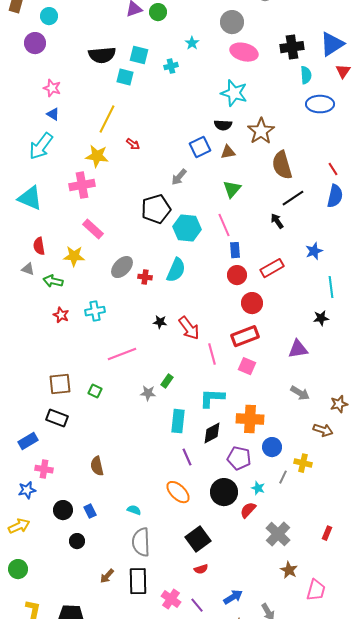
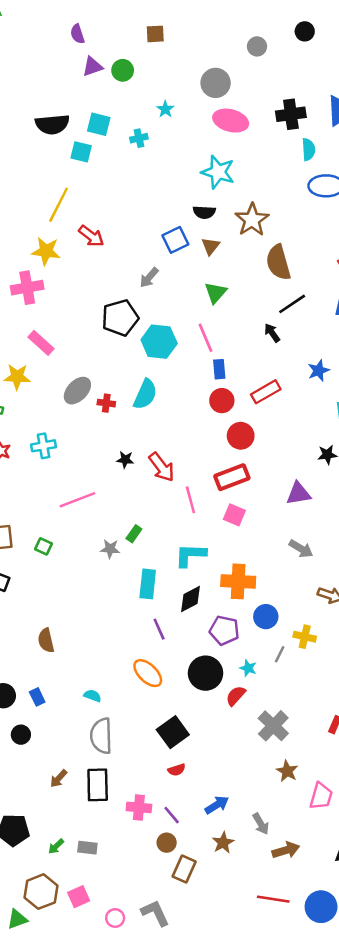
red arrow: (133, 144) -> (91, 236), size x1.5
brown triangle: (228, 152) -> (211, 246), turned -42
pink cross: (171, 599) -> (139, 807), turned -30

